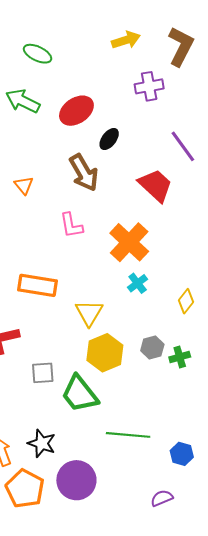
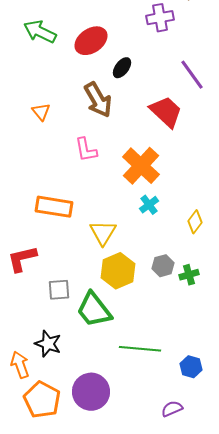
black star: (42, 443) -> (48, 344), moved

